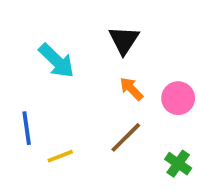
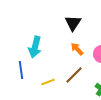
cyan arrow: (57, 61) -> (35, 47), moved, turned 60
yellow line: (60, 156) -> (48, 82), moved

